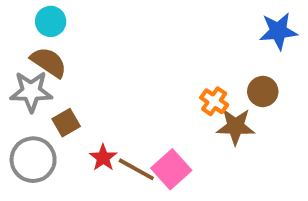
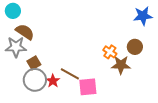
cyan circle: (51, 21) -> (13, 11), moved
gray circle: (33, 160) -> (35, 80), moved
brown line: (136, 169) -> (70, 74), moved
pink square: (171, 169) -> (88, 87), turned 36

